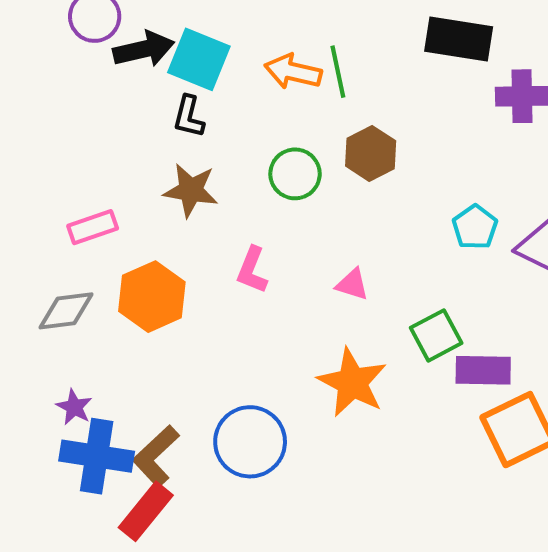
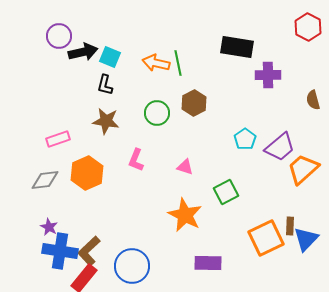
cyan square: (199, 59) -> (110, 57), size x0.7
purple rectangle: (483, 370) -> (208, 263), moved
blue circle: (250, 442) -> (132, 266), moved

